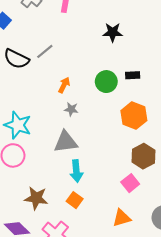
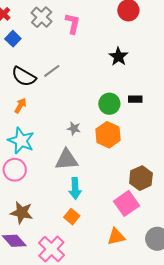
black star: (113, 32) -> (118, 57), turned 30
orange arrow: (64, 85) -> (20, 106), moved
orange hexagon: (134, 116) -> (108, 135), moved
pink square: (130, 183) -> (126, 203), size x1.4
brown star: (36, 198) -> (22, 213), moved

